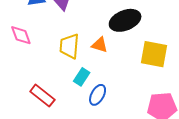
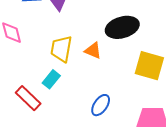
cyan rectangle: (82, 77) -> (51, 79), moved
blue ellipse: (98, 95) -> (101, 105), moved

